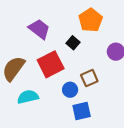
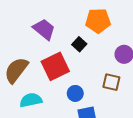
orange pentagon: (90, 20) -> (98, 21), turned 30
brown square: (89, 78) -> (111, 82), moved, turned 36

